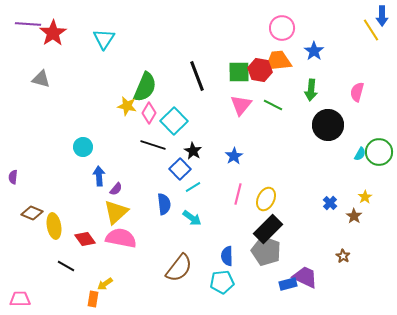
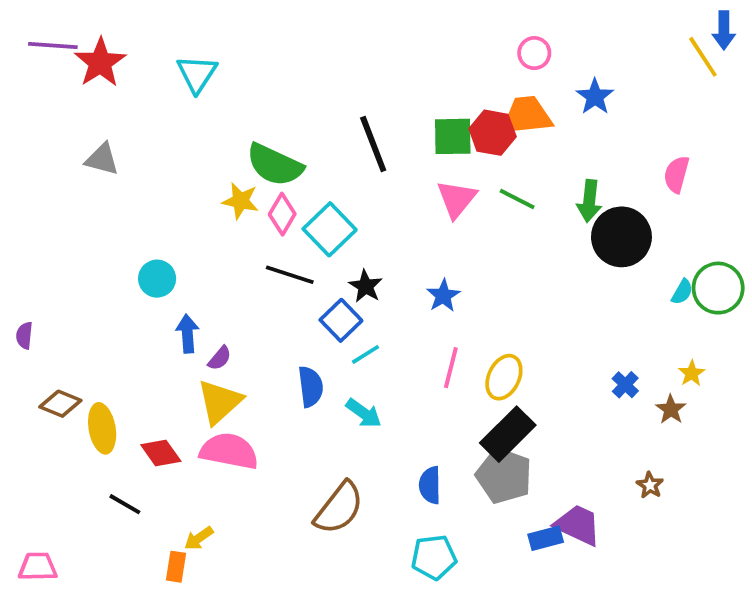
pink circle: (282, 28) -> (534, 53), size x0.7
gray triangle: (41, 79) -> (102, 159), moved
green semicircle: (145, 87) -> (275, 165), turned 92
green arrow: (311, 90) -> (589, 201), moved
cyan pentagon: (222, 282) -> (434, 557), moved

